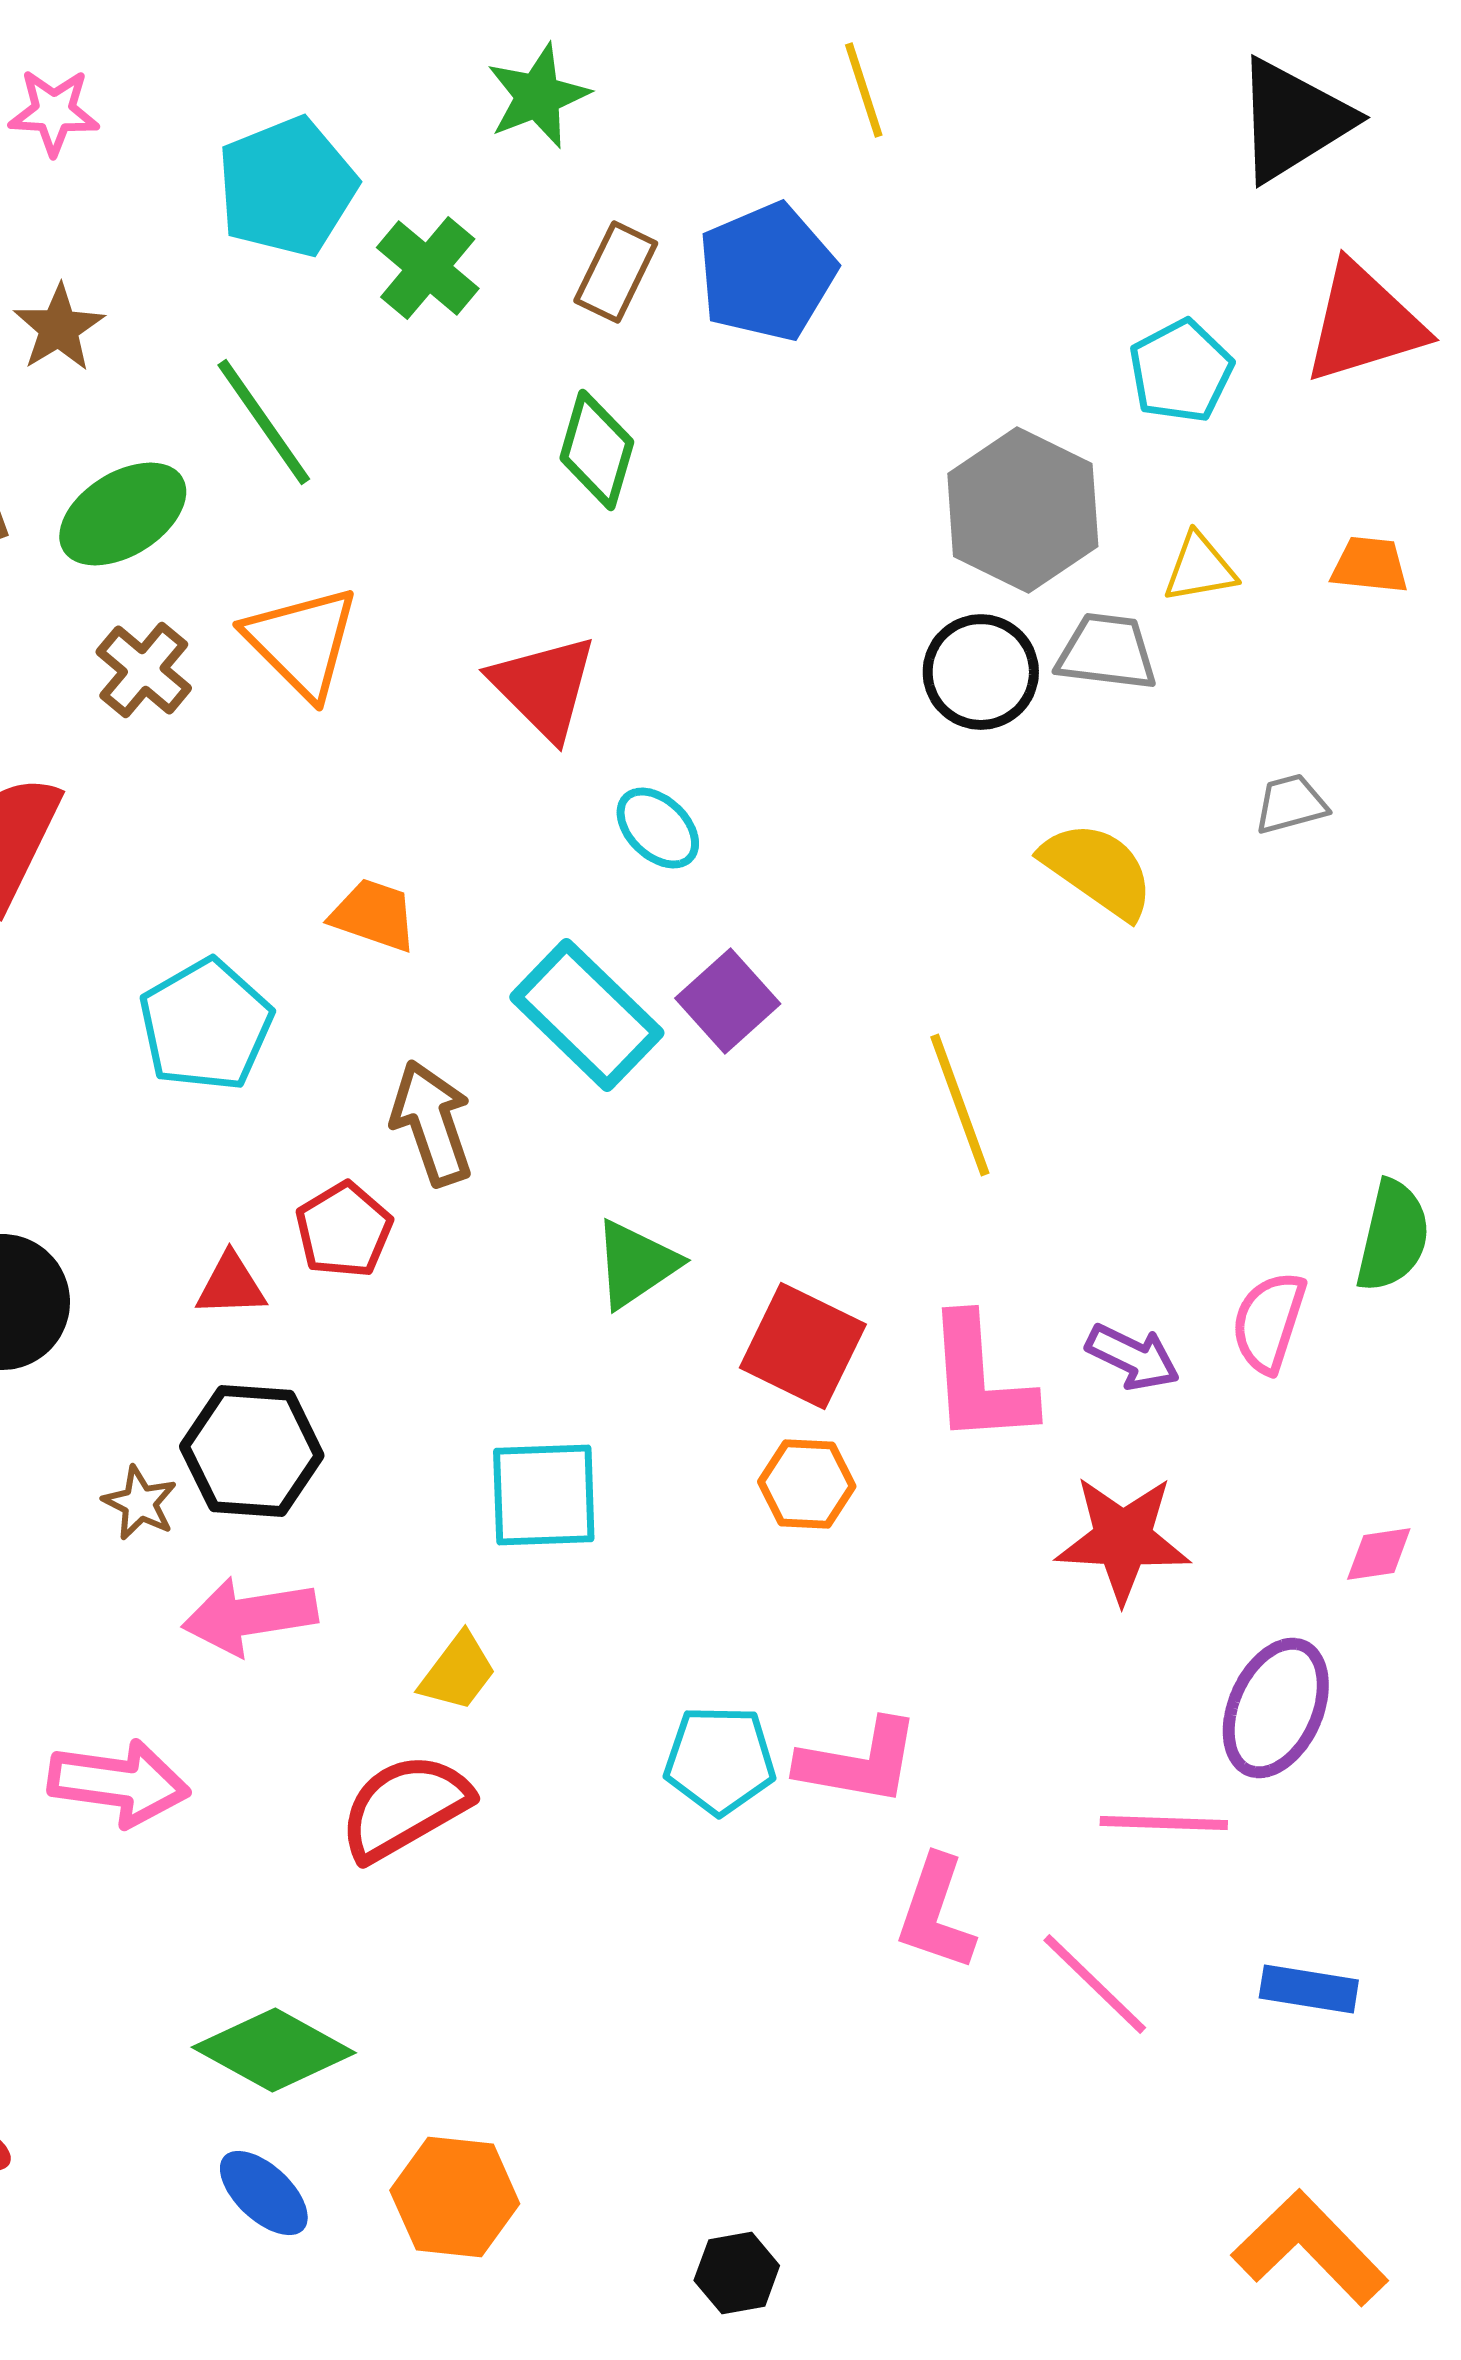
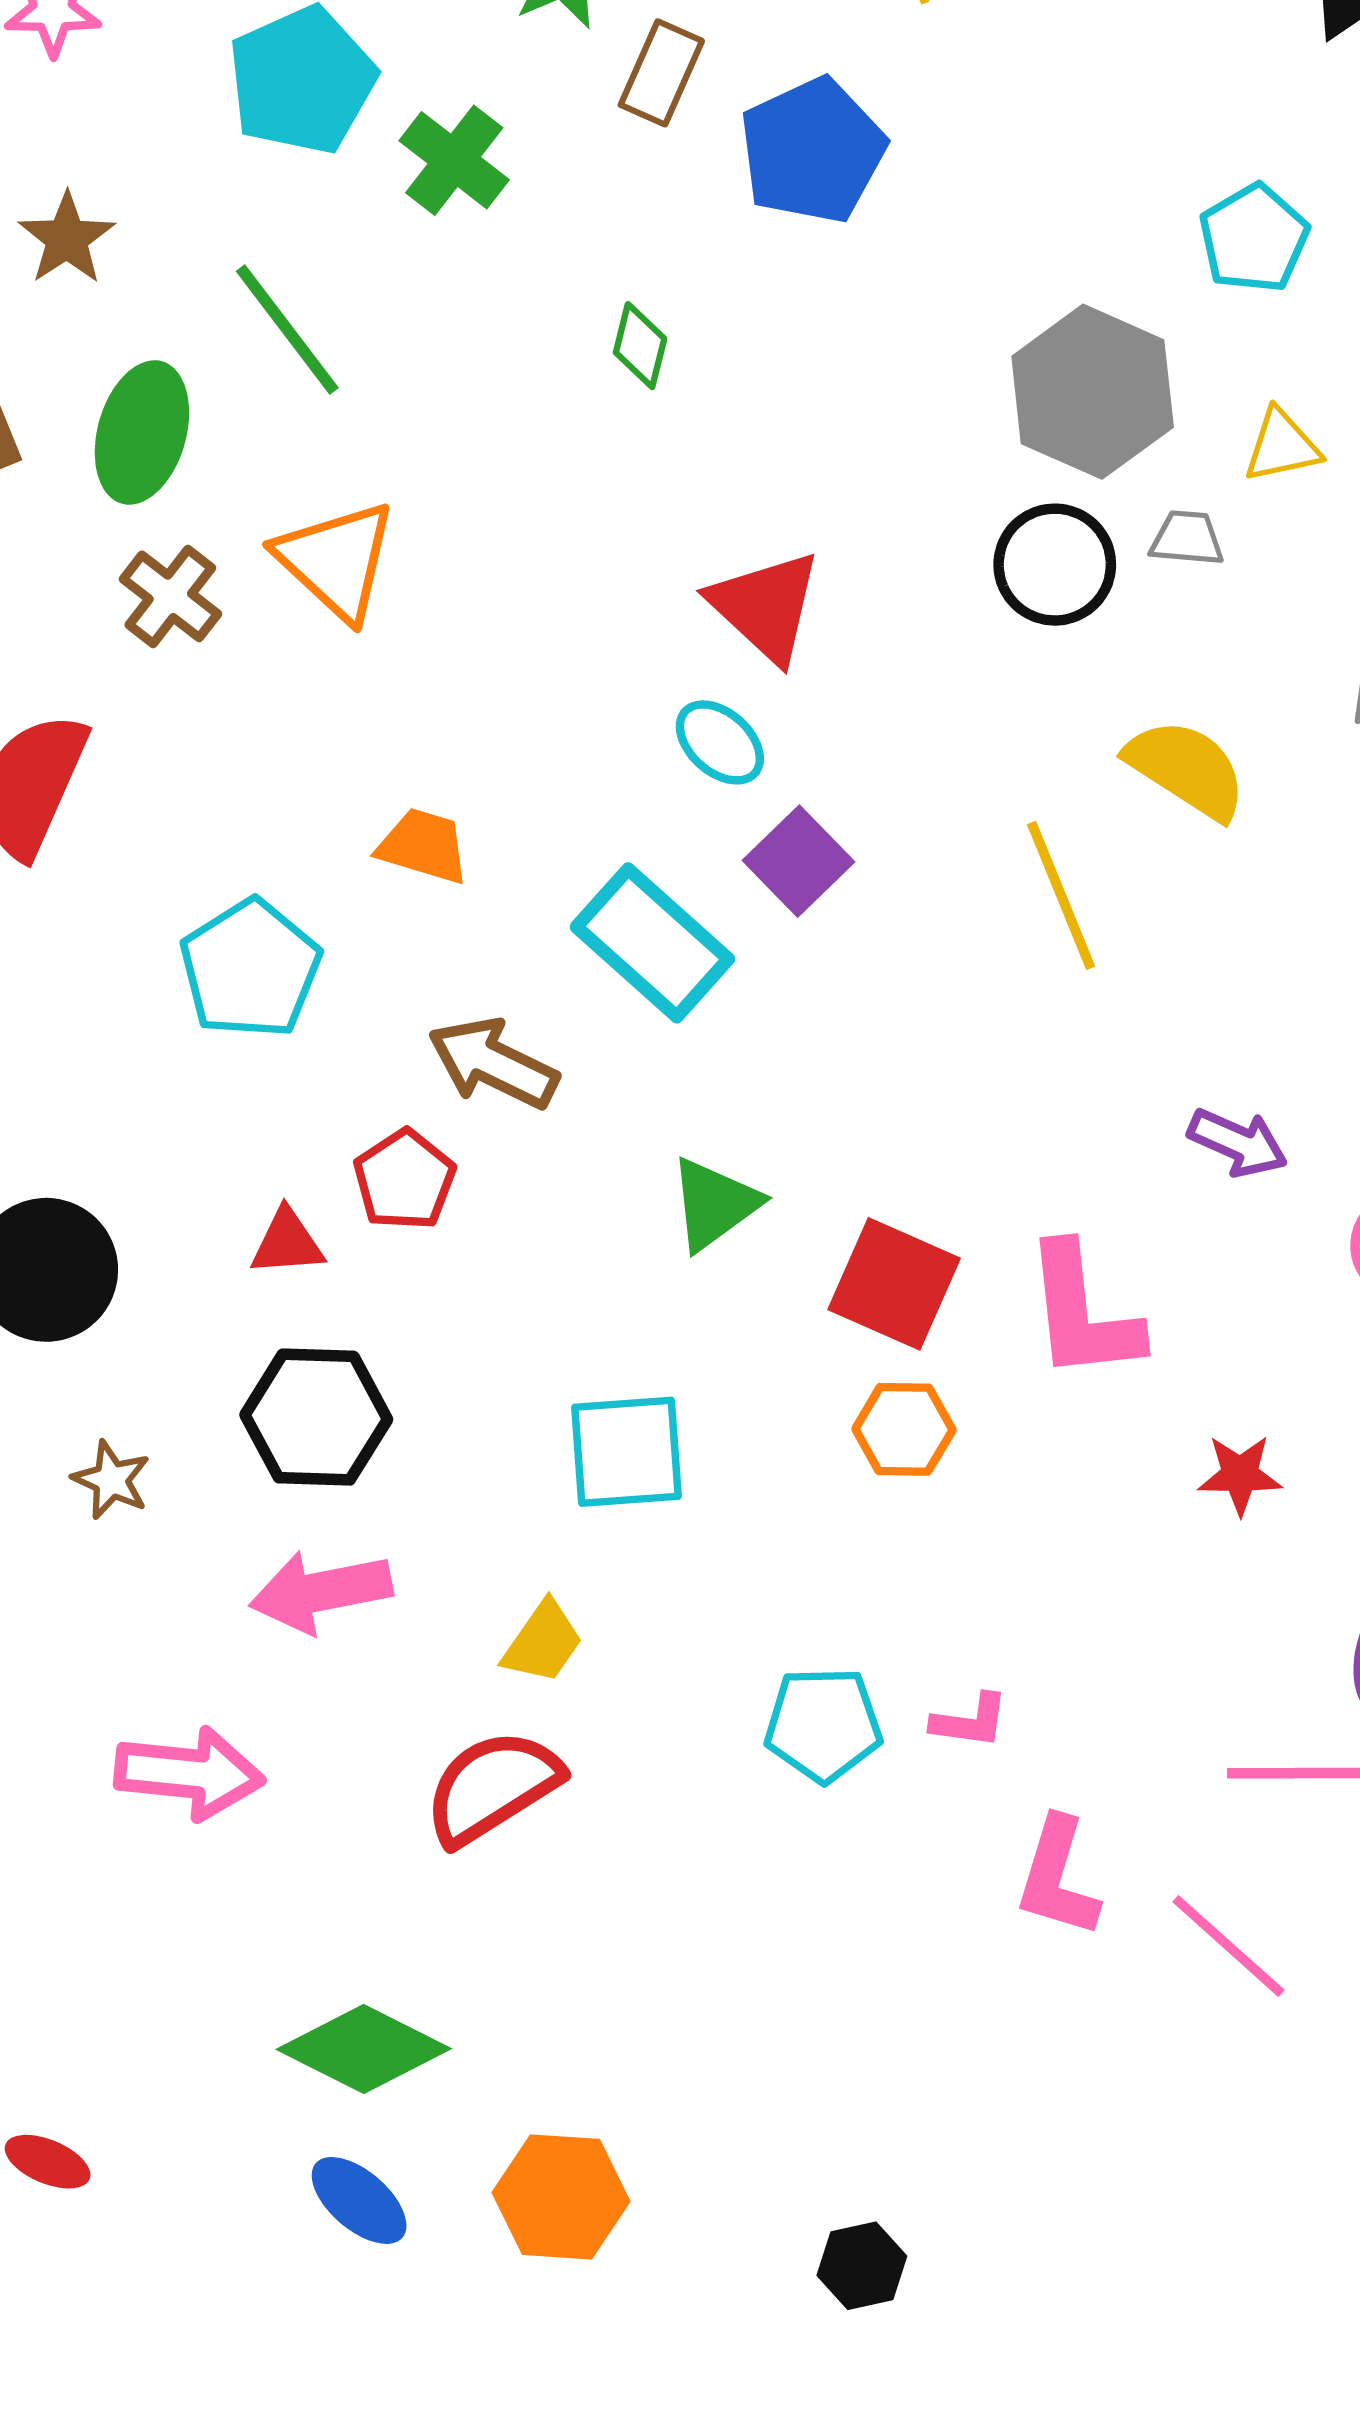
brown rectangle: (616, 272) -> (661, 73), moved
green diamond: (597, 450) -> (640, 346), size x0.7
green ellipse: (123, 514) -> (142, 432), turned -40
gray trapezoid: (1107, 652) -> (1187, 538), size x0.7
red triangle: (544, 687) -> (765, 606), moved
purple square: (728, 1001) -> (798, 861), moved
yellow line: (960, 1105) -> (1061, 895), moved
brown arrow: (432, 1123) -> (493, 1063), turned -43
purple arrow: (1133, 1357) -> (1238, 1143), moved
brown star: (140, 1503) -> (111, 1480), moved
red star: (1123, 1539) -> (1240, 1475), size x0.6
pink L-shape: (859, 1762) -> (970, 1721), size x0.6

